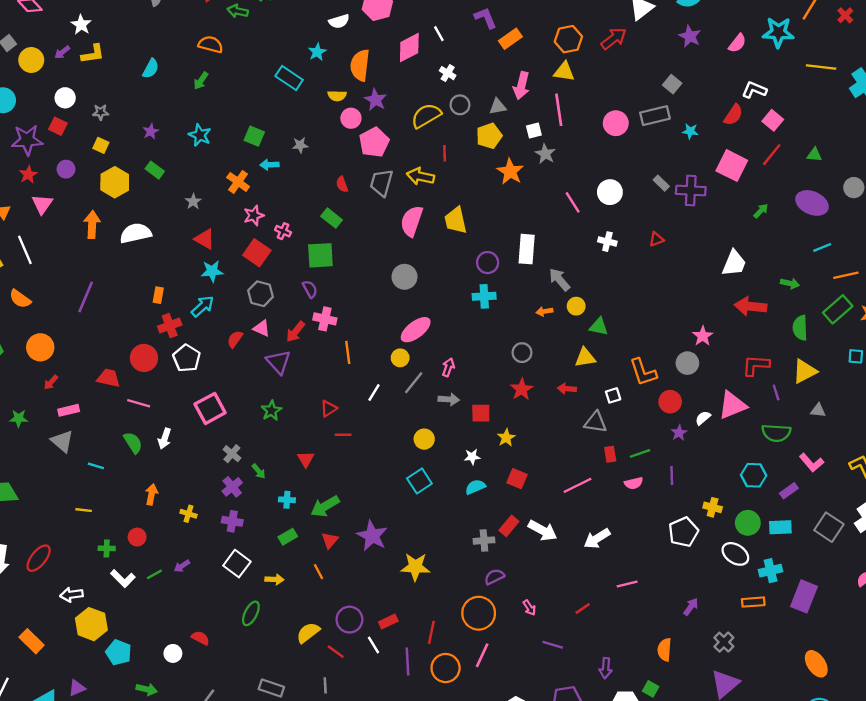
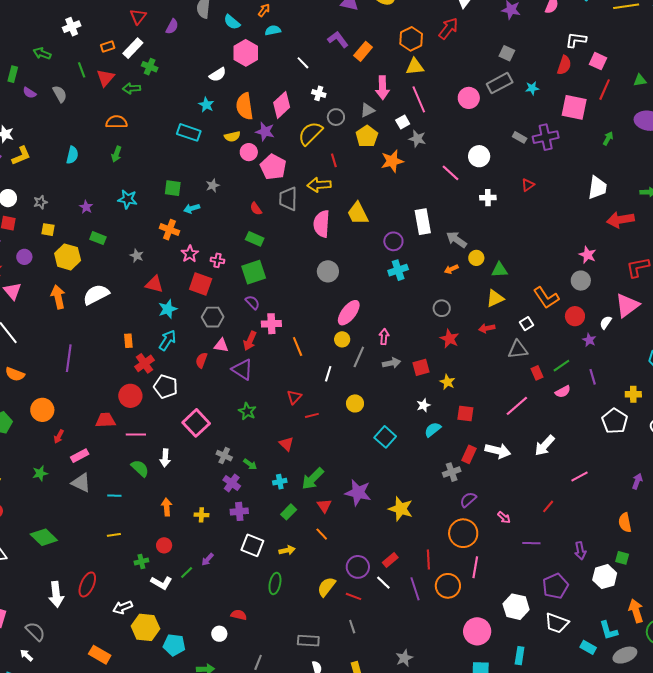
pink diamond: (409, 48) -> (282, 105), moved
orange star: (510, 172) -> (392, 161), turned -30
yellow circle: (424, 439) -> (355, 403), moved
yellow star: (415, 567) -> (401, 509), turned 30

